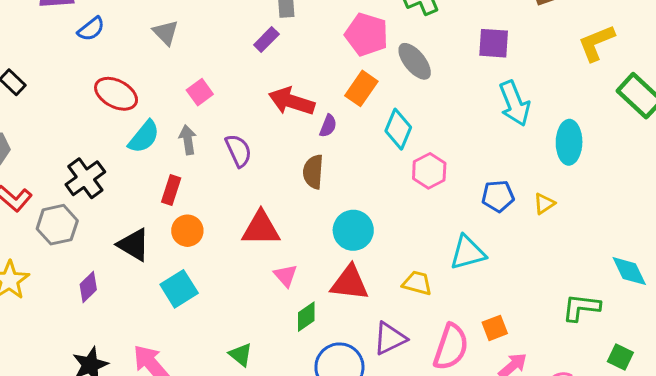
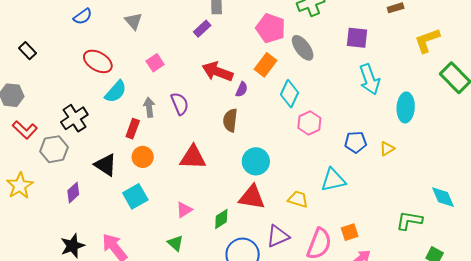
gray arrow: (188, 140) -> (149, 107), moved
pink triangle: (286, 276) -> (184, 210), moved, turned 36

